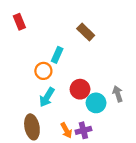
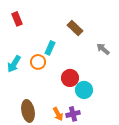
gray arrow: (118, 94) -> (103, 49), moved, turned -32
cyan arrow: (47, 97) -> (14, 64), moved

